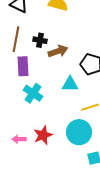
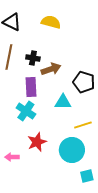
purple rectangle: (23, 66) -> (31, 87), moved
red star: (43, 135) -> (37, 142), moved

